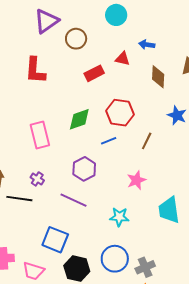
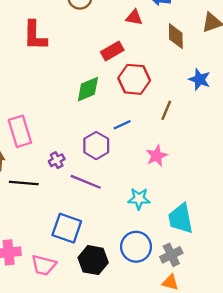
red rectangle: (94, 73) -> (112, 51), moved
pink rectangle: (40, 135) -> (20, 131), moved
blue line: (109, 141) -> (122, 125), moved
purple cross: (37, 179) -> (57, 160), moved, turned 32
cyan trapezoid: (169, 210) -> (181, 219), moved

